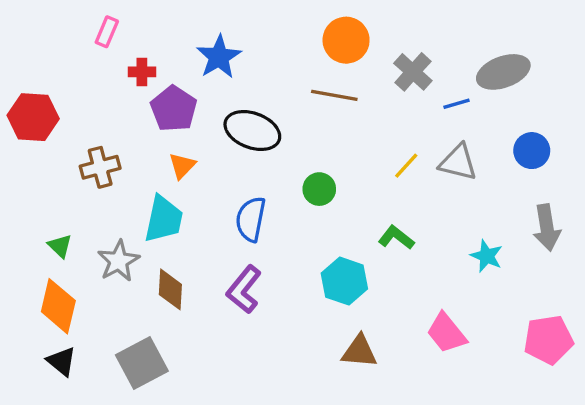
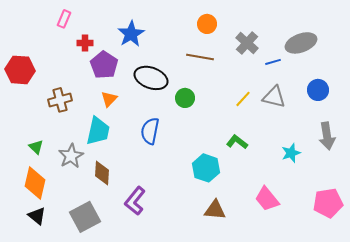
orange circle: (346, 40) -> (207, 24), size x0.7
green circle: (319, 189) -> (185, 98), moved
cyan star: (487, 256) -> (291, 153), turned 30
purple L-shape: (244, 289) -> (135, 201), moved

